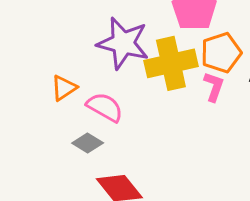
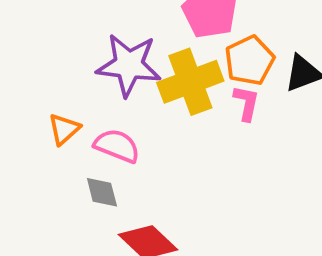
gray diamond: (88, 143) -> (102, 192), turned 52

